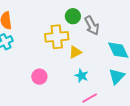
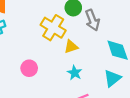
yellow cross: (57, 37) -> (53, 28), turned 30

